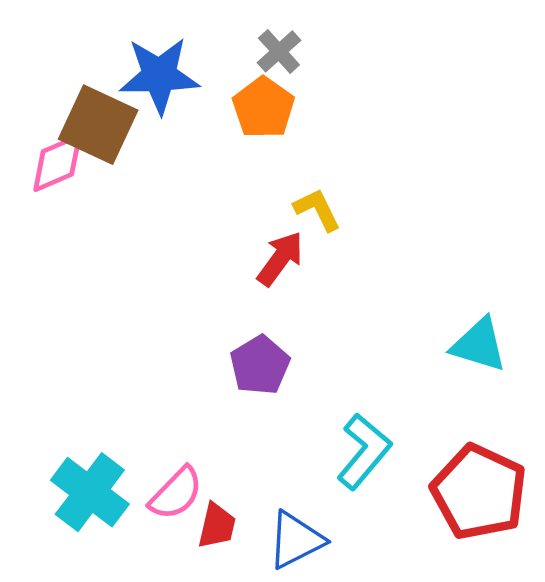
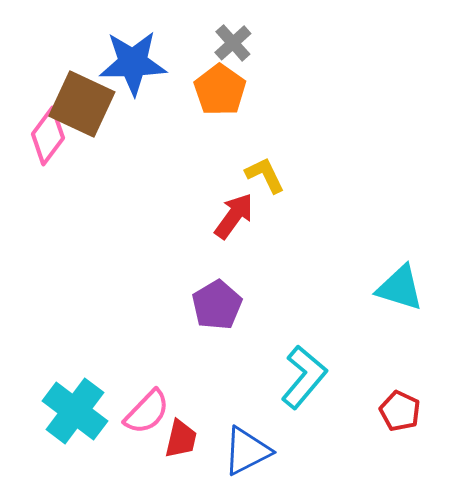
pink diamond: (57, 163) -> (48, 136), turned -30
red pentagon: (479, 492) -> (400, 411), size x0.5

